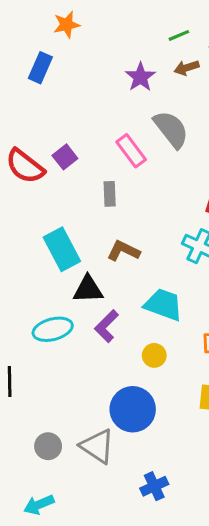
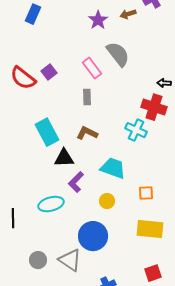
gray rectangle: (110, 194) -> (87, 97), moved
cyan ellipse: (53, 329) -> (51, 204), moved

